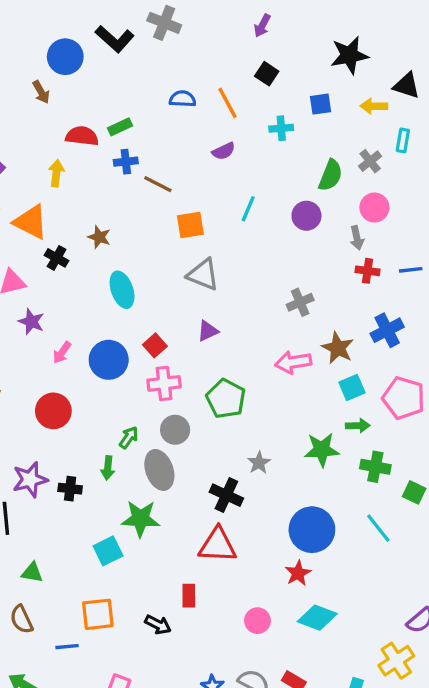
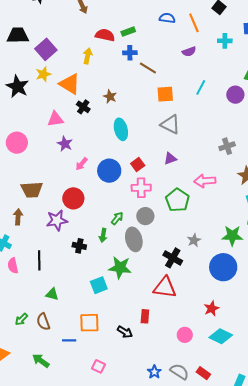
pink arrow: (293, 362) -> (205, 181), moved
purple star: (30, 480) -> (57, 220), moved
blue circle: (312, 530) -> (223, 267), moved

